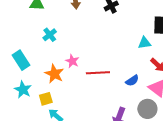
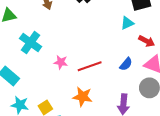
cyan cross: (50, 35) -> (31, 43), size x1.5
orange star: (54, 74) -> (83, 97), moved

